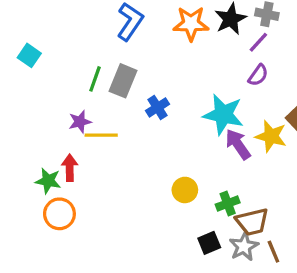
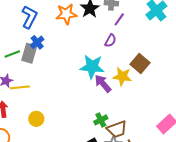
purple line: (258, 42) -> (119, 19), moved
green line: (95, 79) -> (12, 54), turned 56
blue cross: (157, 107) -> (37, 42), moved
yellow circle: (185, 190) -> (36, 119), moved

